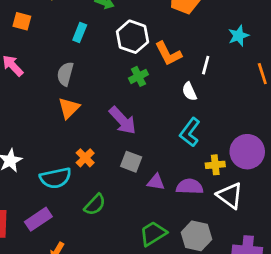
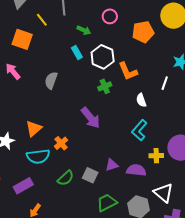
orange square: (22, 21) -> (22, 39), size x1.5
cyan rectangle: (80, 33) -> (77, 53), moved, turned -56
white line: (206, 65) -> (165, 83), moved
orange triangle: (69, 108) -> (34, 129), moved
gray square: (131, 162) -> (90, 175), moved
purple triangle: (156, 182) -> (112, 165), turned -32
white triangle: (230, 196) -> (164, 193), moved

